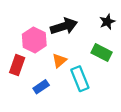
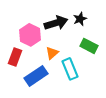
black star: (107, 22) -> (80, 19), moved
blue rectangle: (41, 87) -> (36, 76), size x1.6

